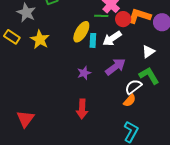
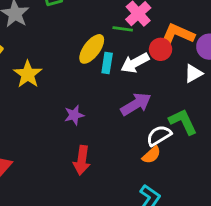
red circle: (123, 19) -> (161, 49), moved
yellow star: (40, 39) -> (28, 74), moved
white triangle: (148, 52) -> (193, 73), moved
purple star: (84, 73) -> (74, 115), moved

